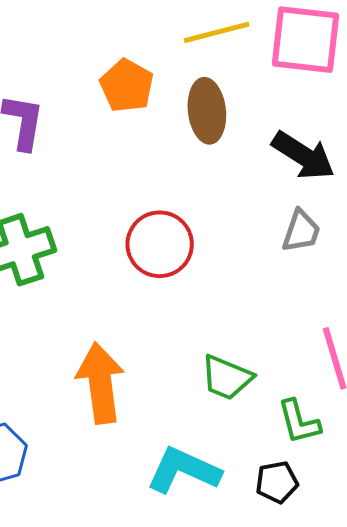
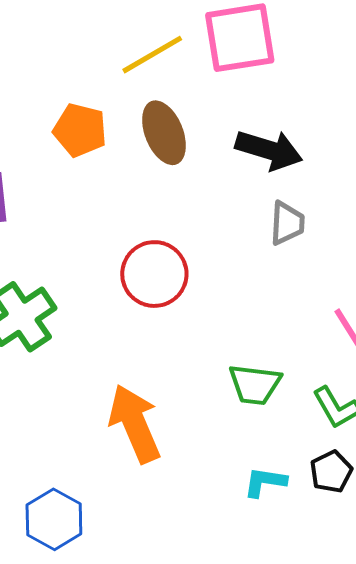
cyan L-shape: (184, 470) -> (265, 482), moved, size x0.6

